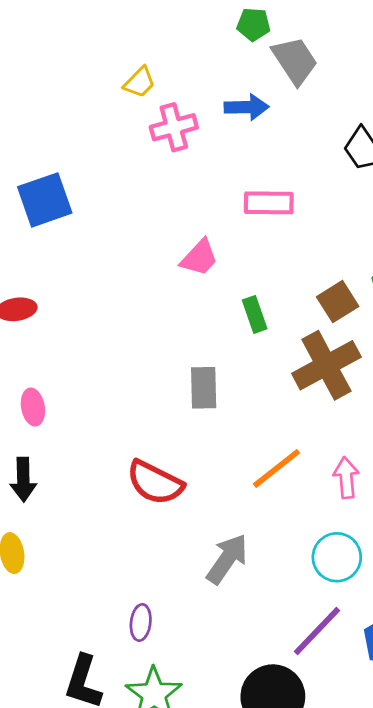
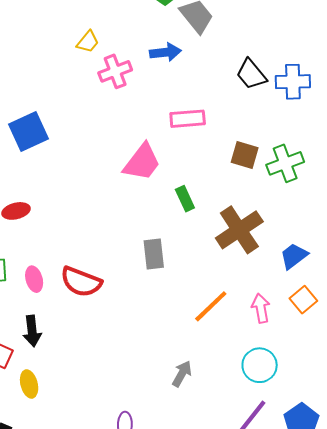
pink trapezoid: (199, 258) -> (142, 162), size x1.4
brown square: (338, 302) -> (245, 155), moved, turned -36
red semicircle: (155, 483) -> (81, 282), moved
gray arrow: (227, 559) -> (182, 374), size x0.7

